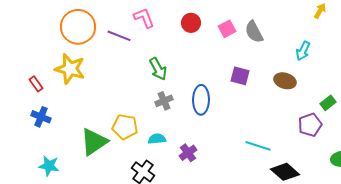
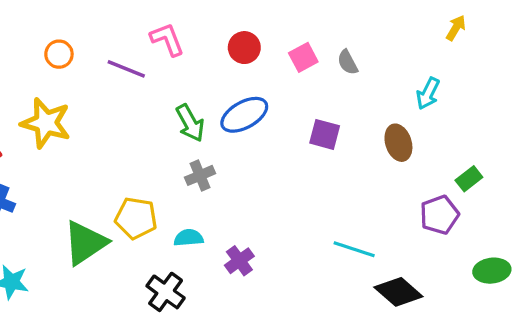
orange circle: (78, 27) -> (59, 54), size x0.5
gray semicircle: (254, 32) -> (348, 62), size x0.7
brown ellipse: (285, 81) -> (398, 143), turned 55
blue ellipse: (201, 100) -> (244, 115), moved, turned 60

